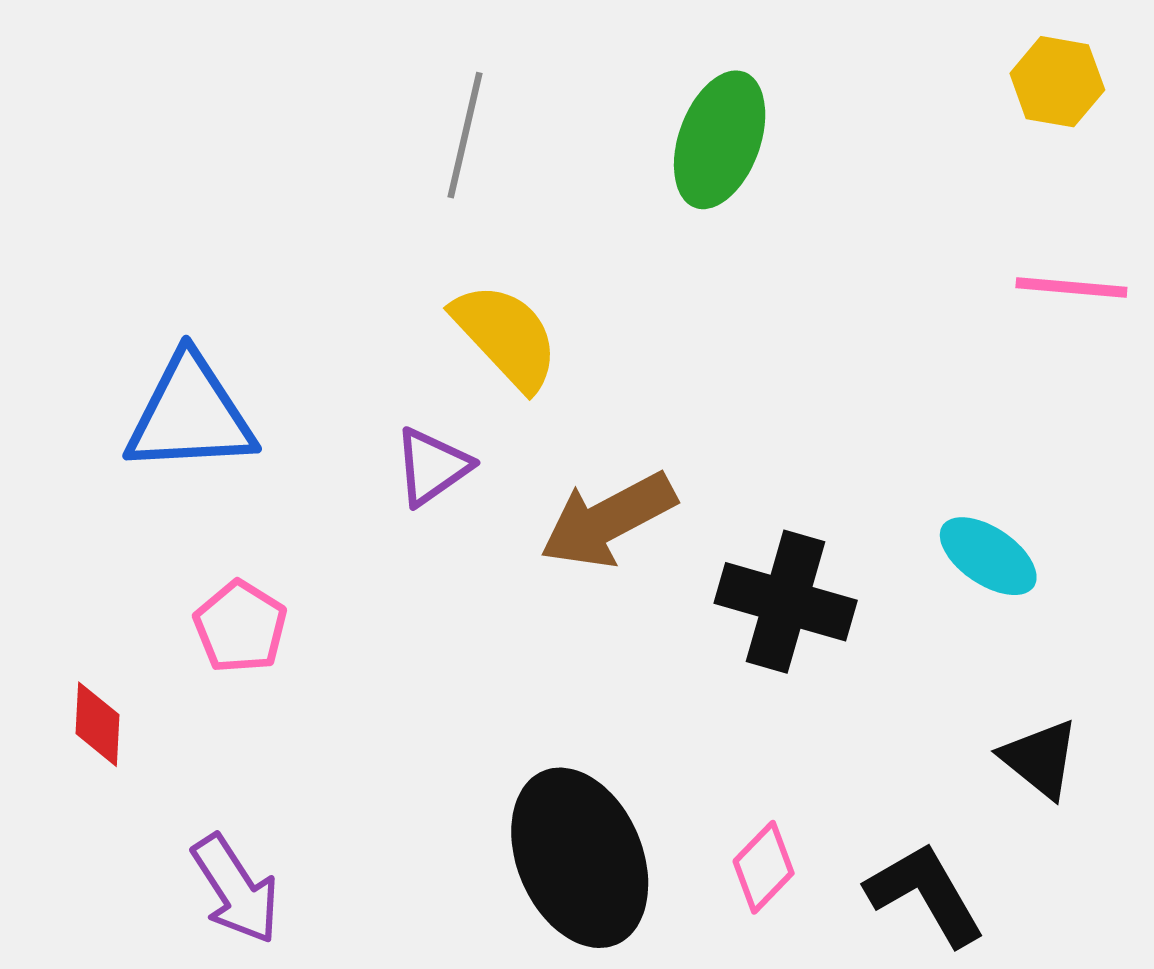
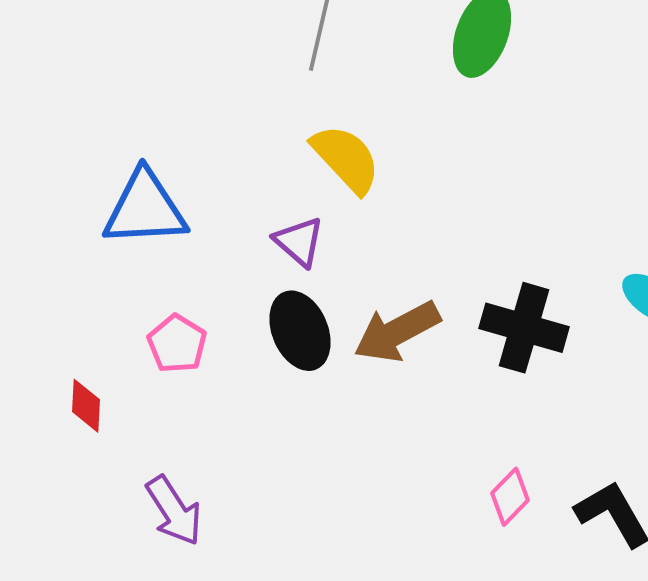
purple triangle: (432, 467) -> (299, 242), turned -44
brown arrow: (608, 520) -> (397, 332), moved
black ellipse: (580, 858) -> (300, 331), moved, size x0.7

